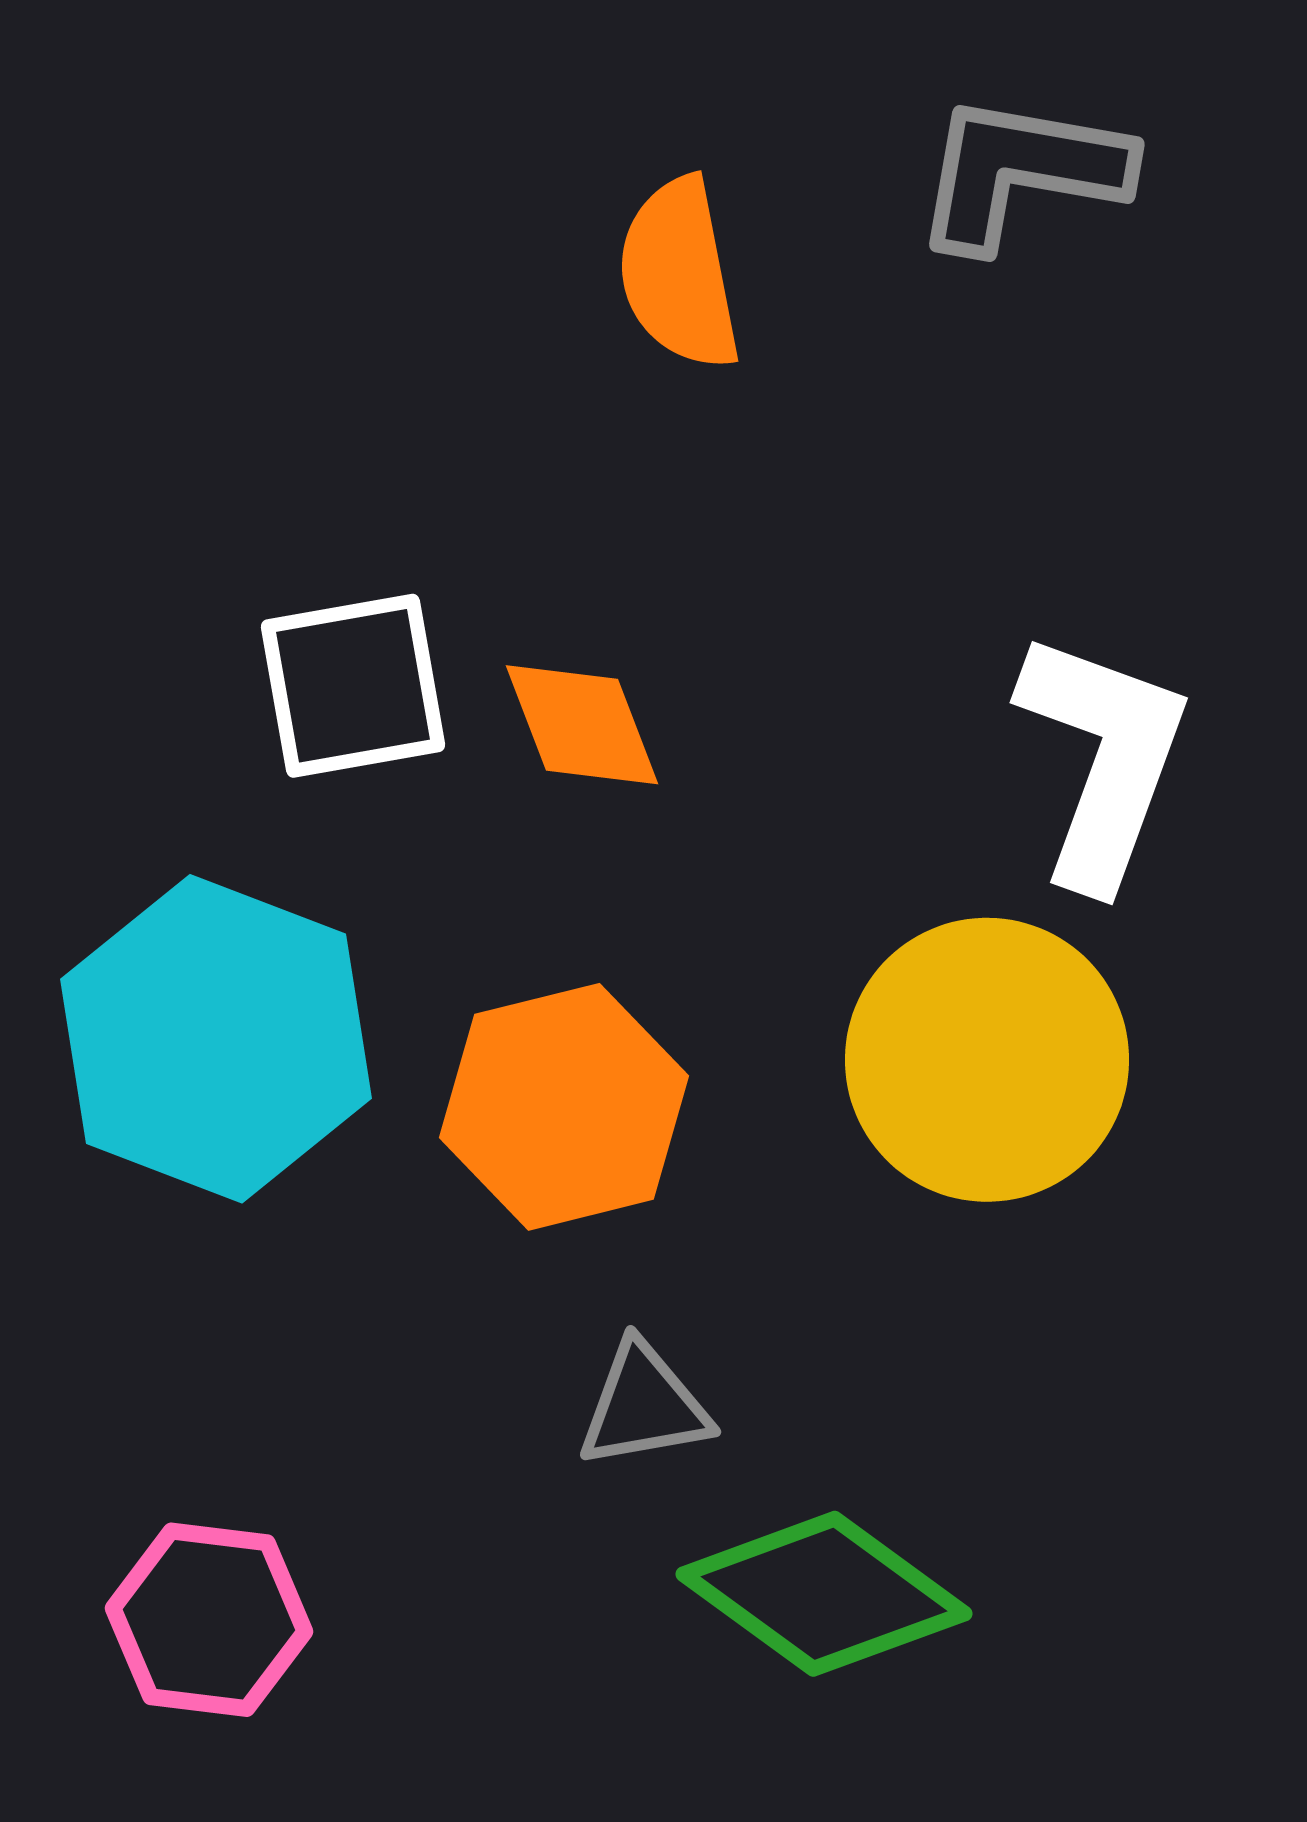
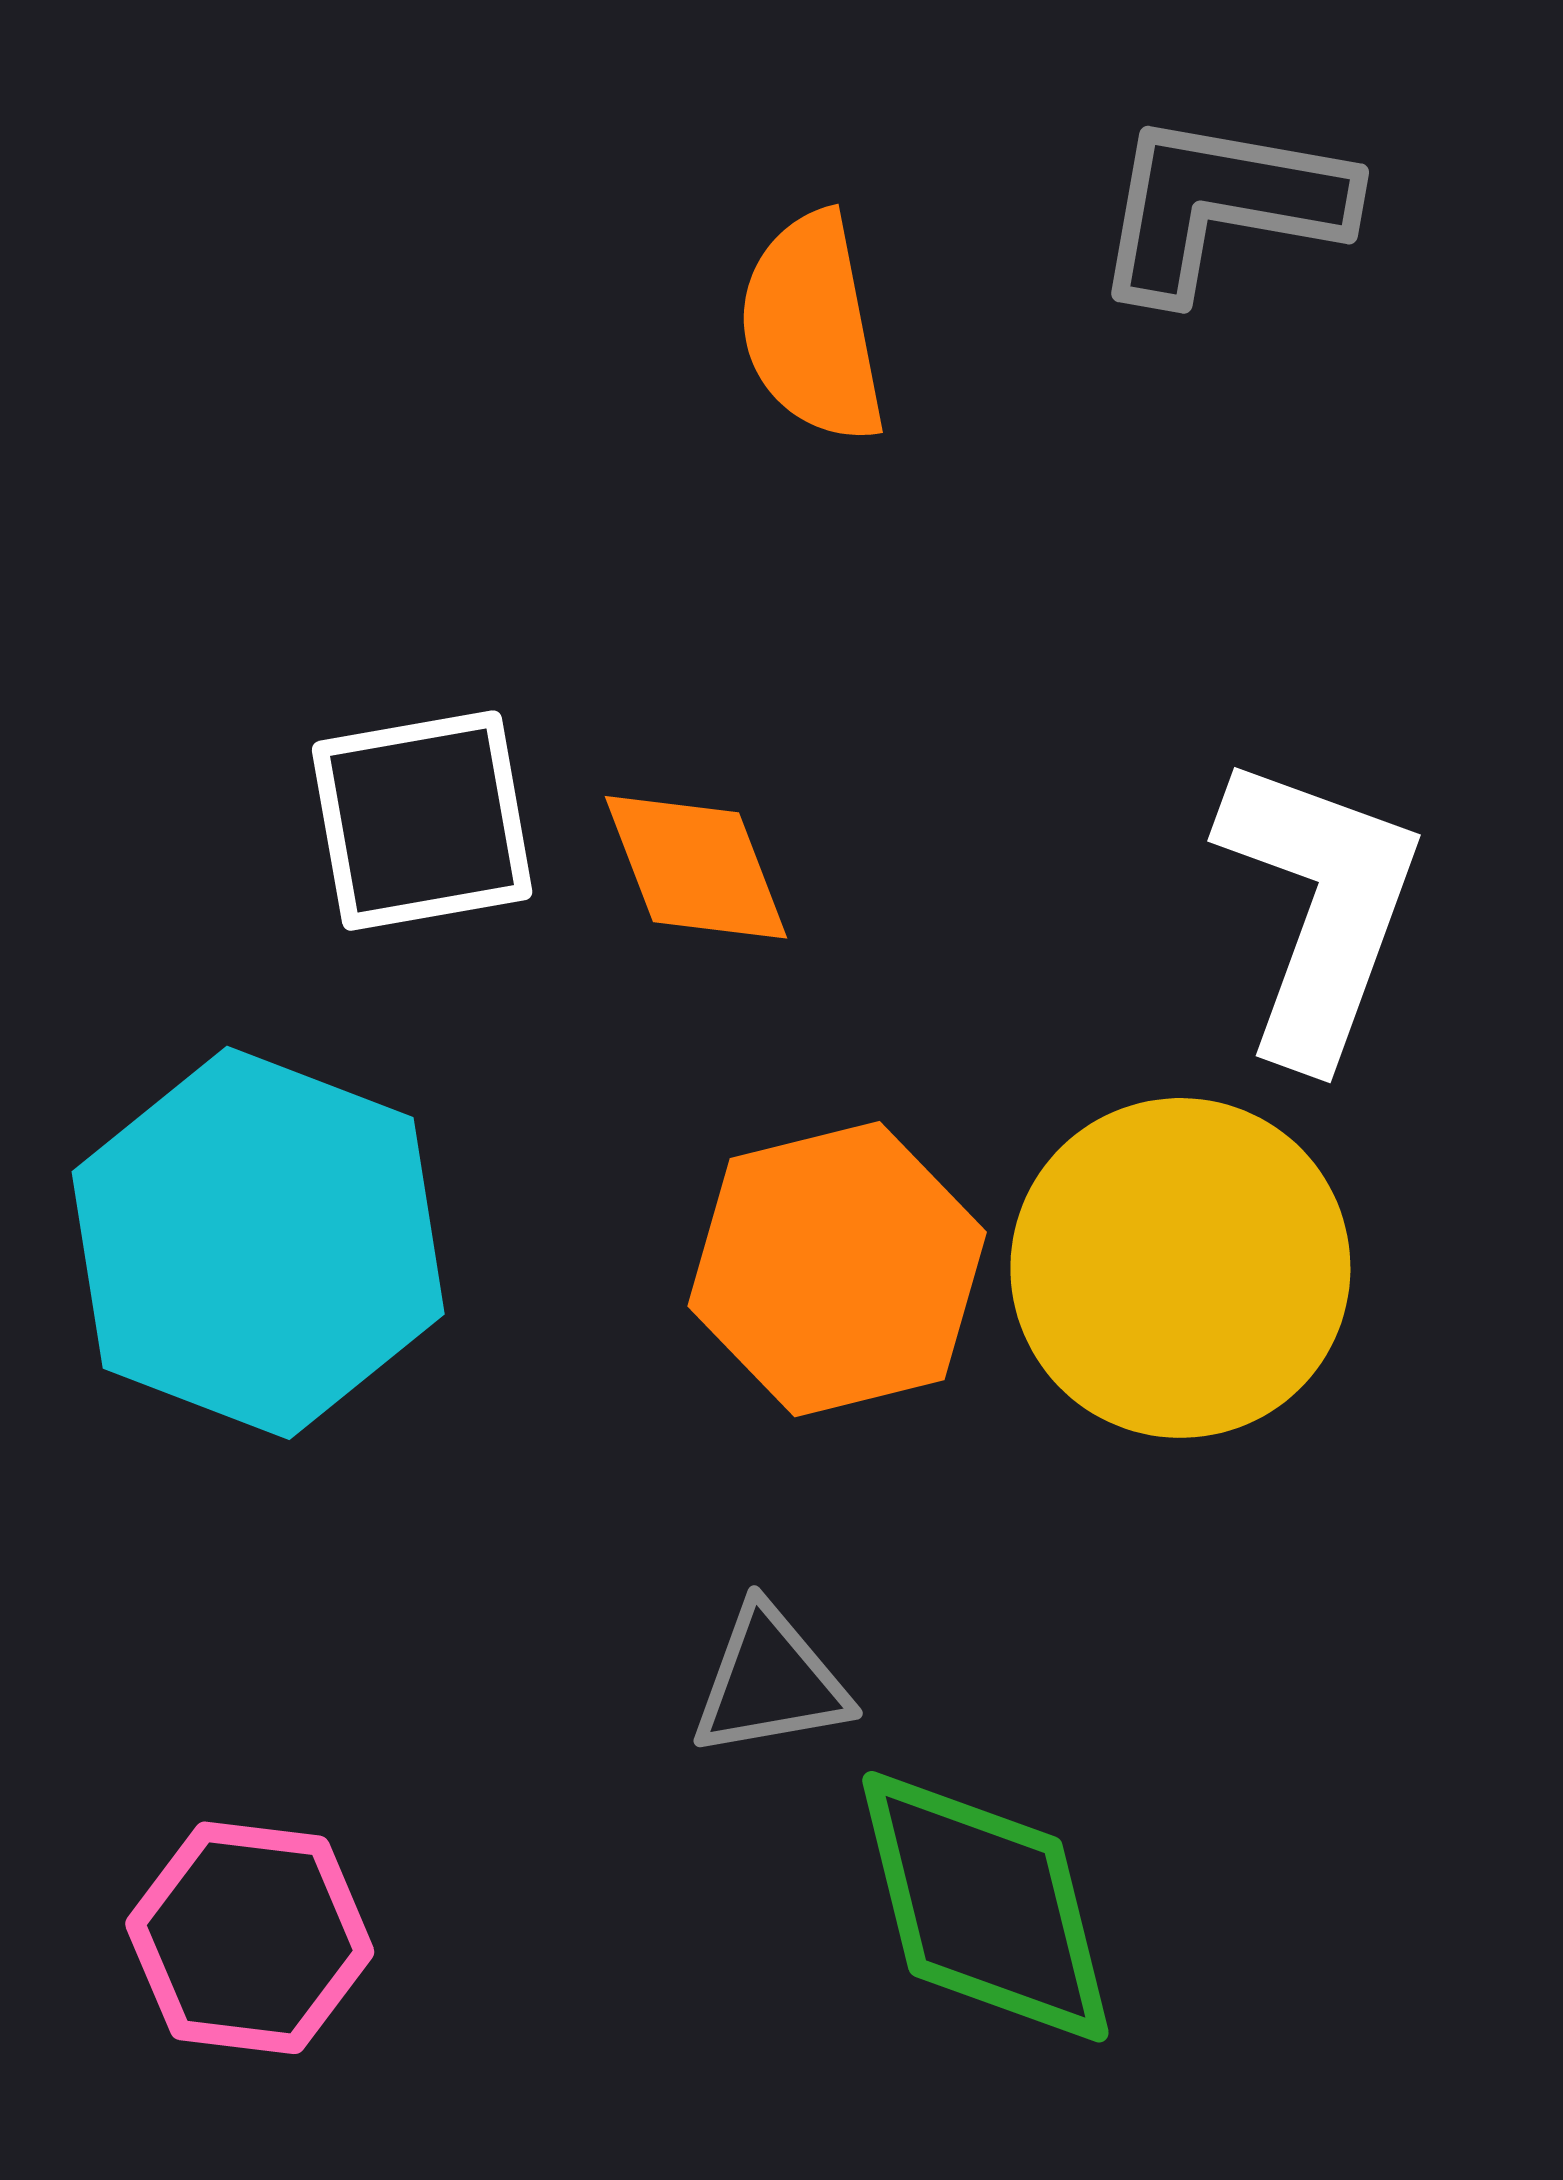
orange hexagon: (564, 1107) -> (837, 1269), moved
green diamond: (824, 1594) -> (985, 1907), turned 40

